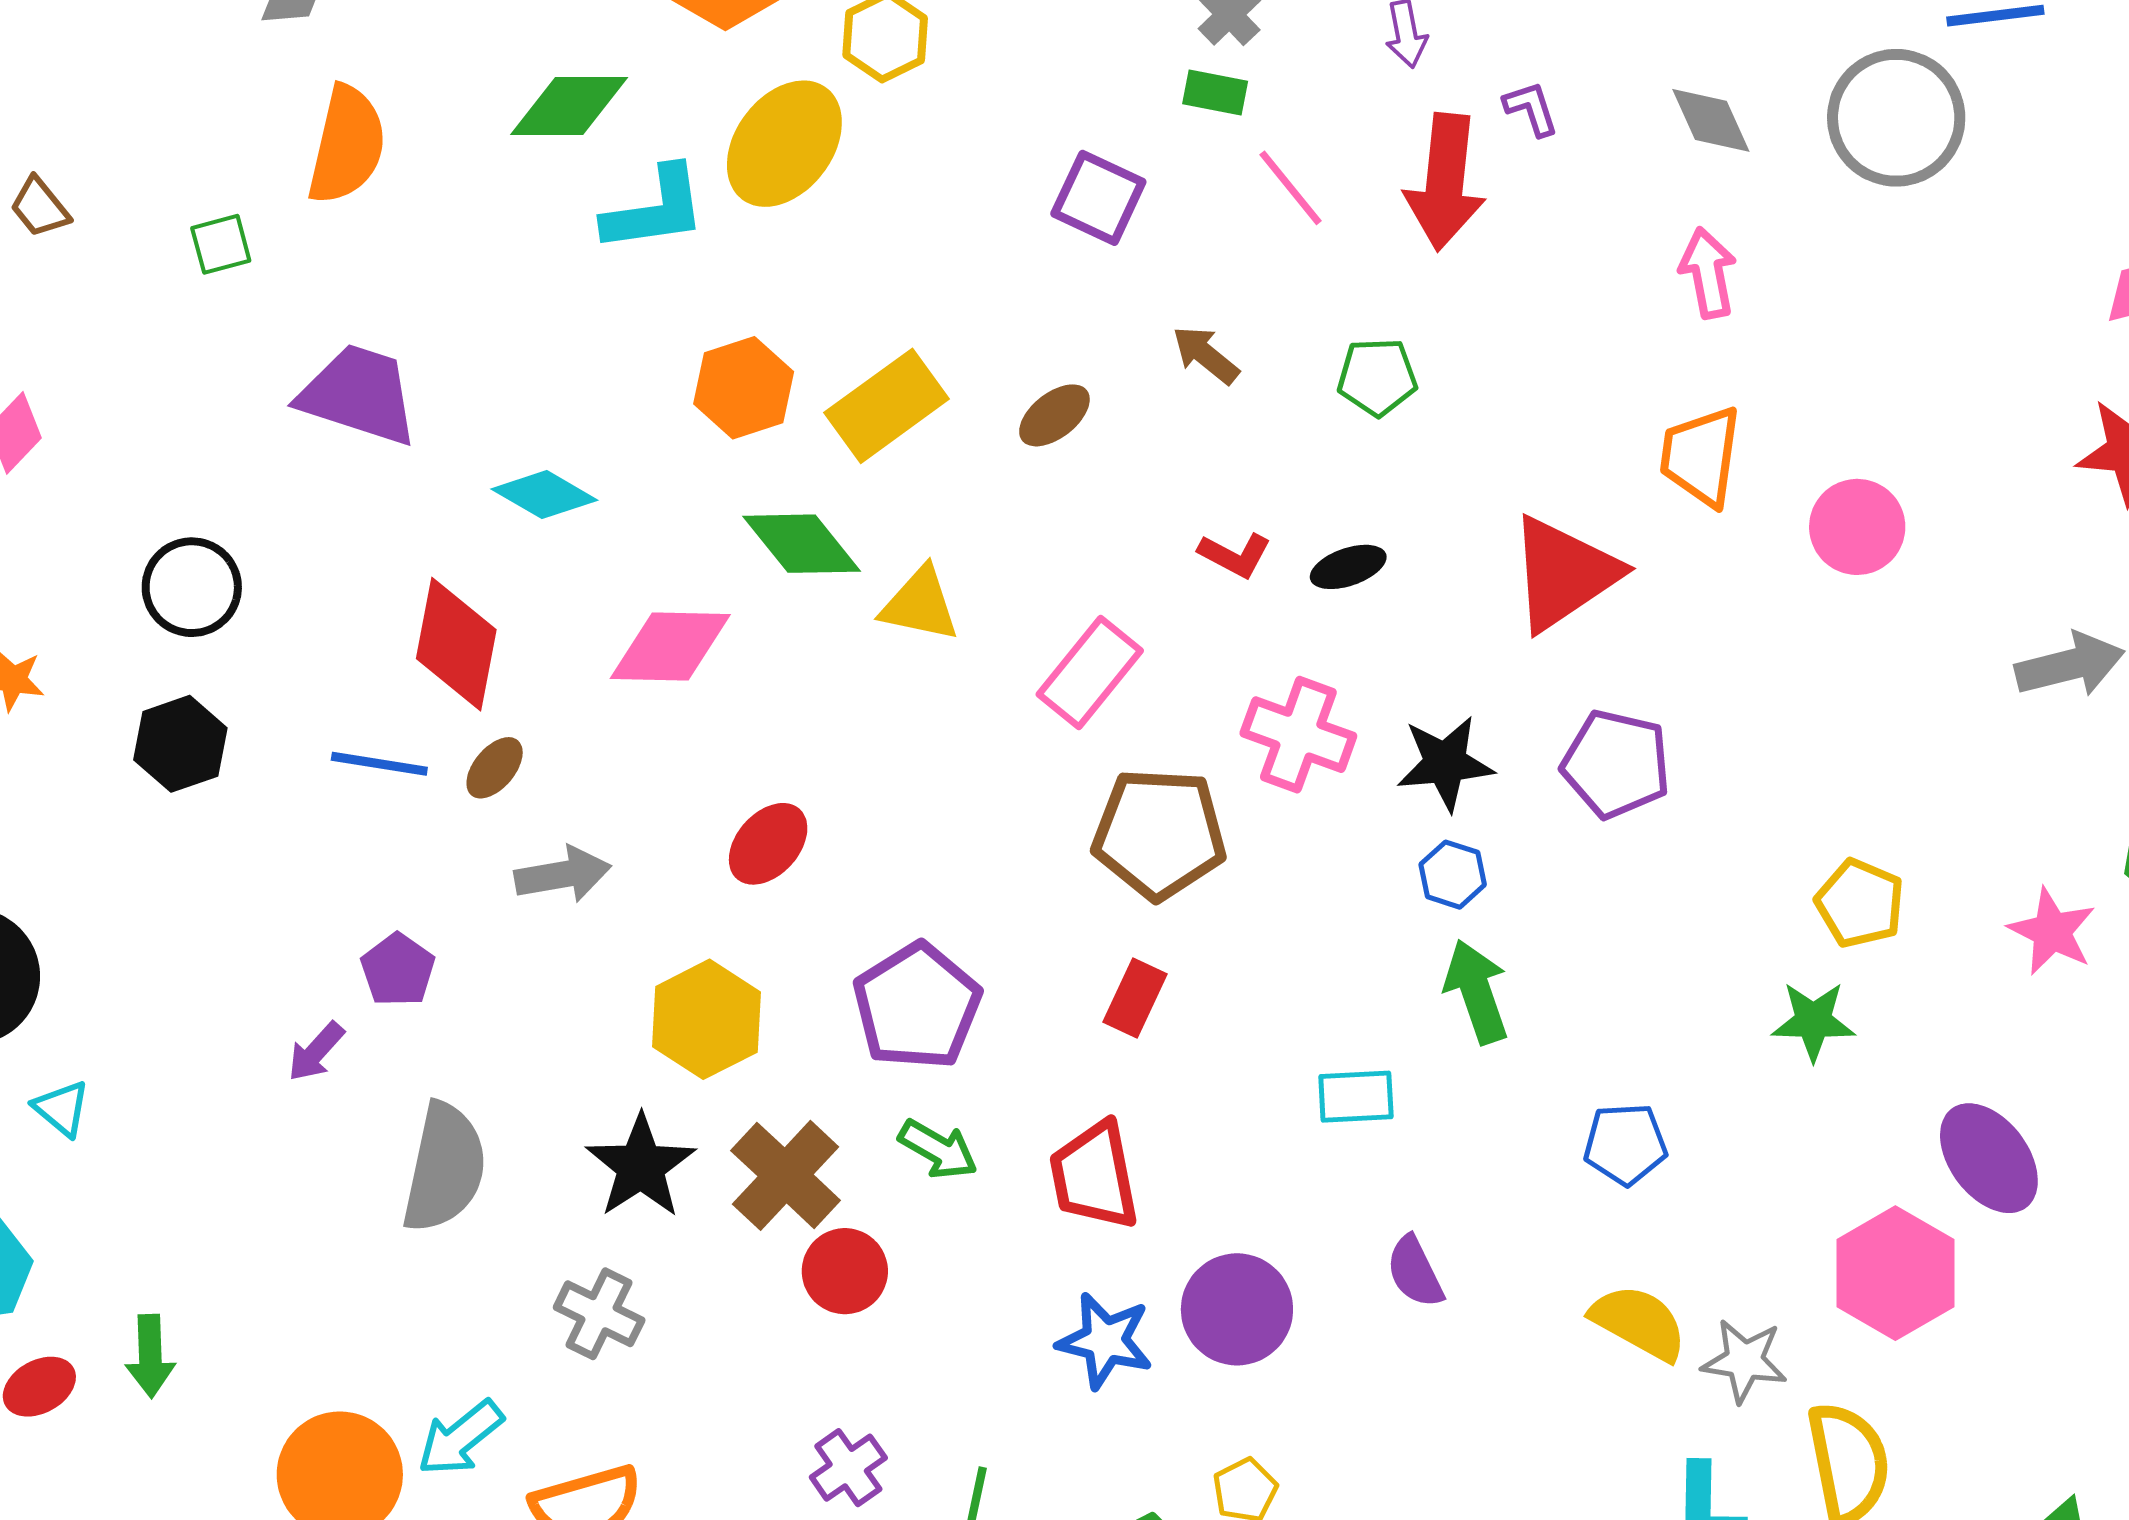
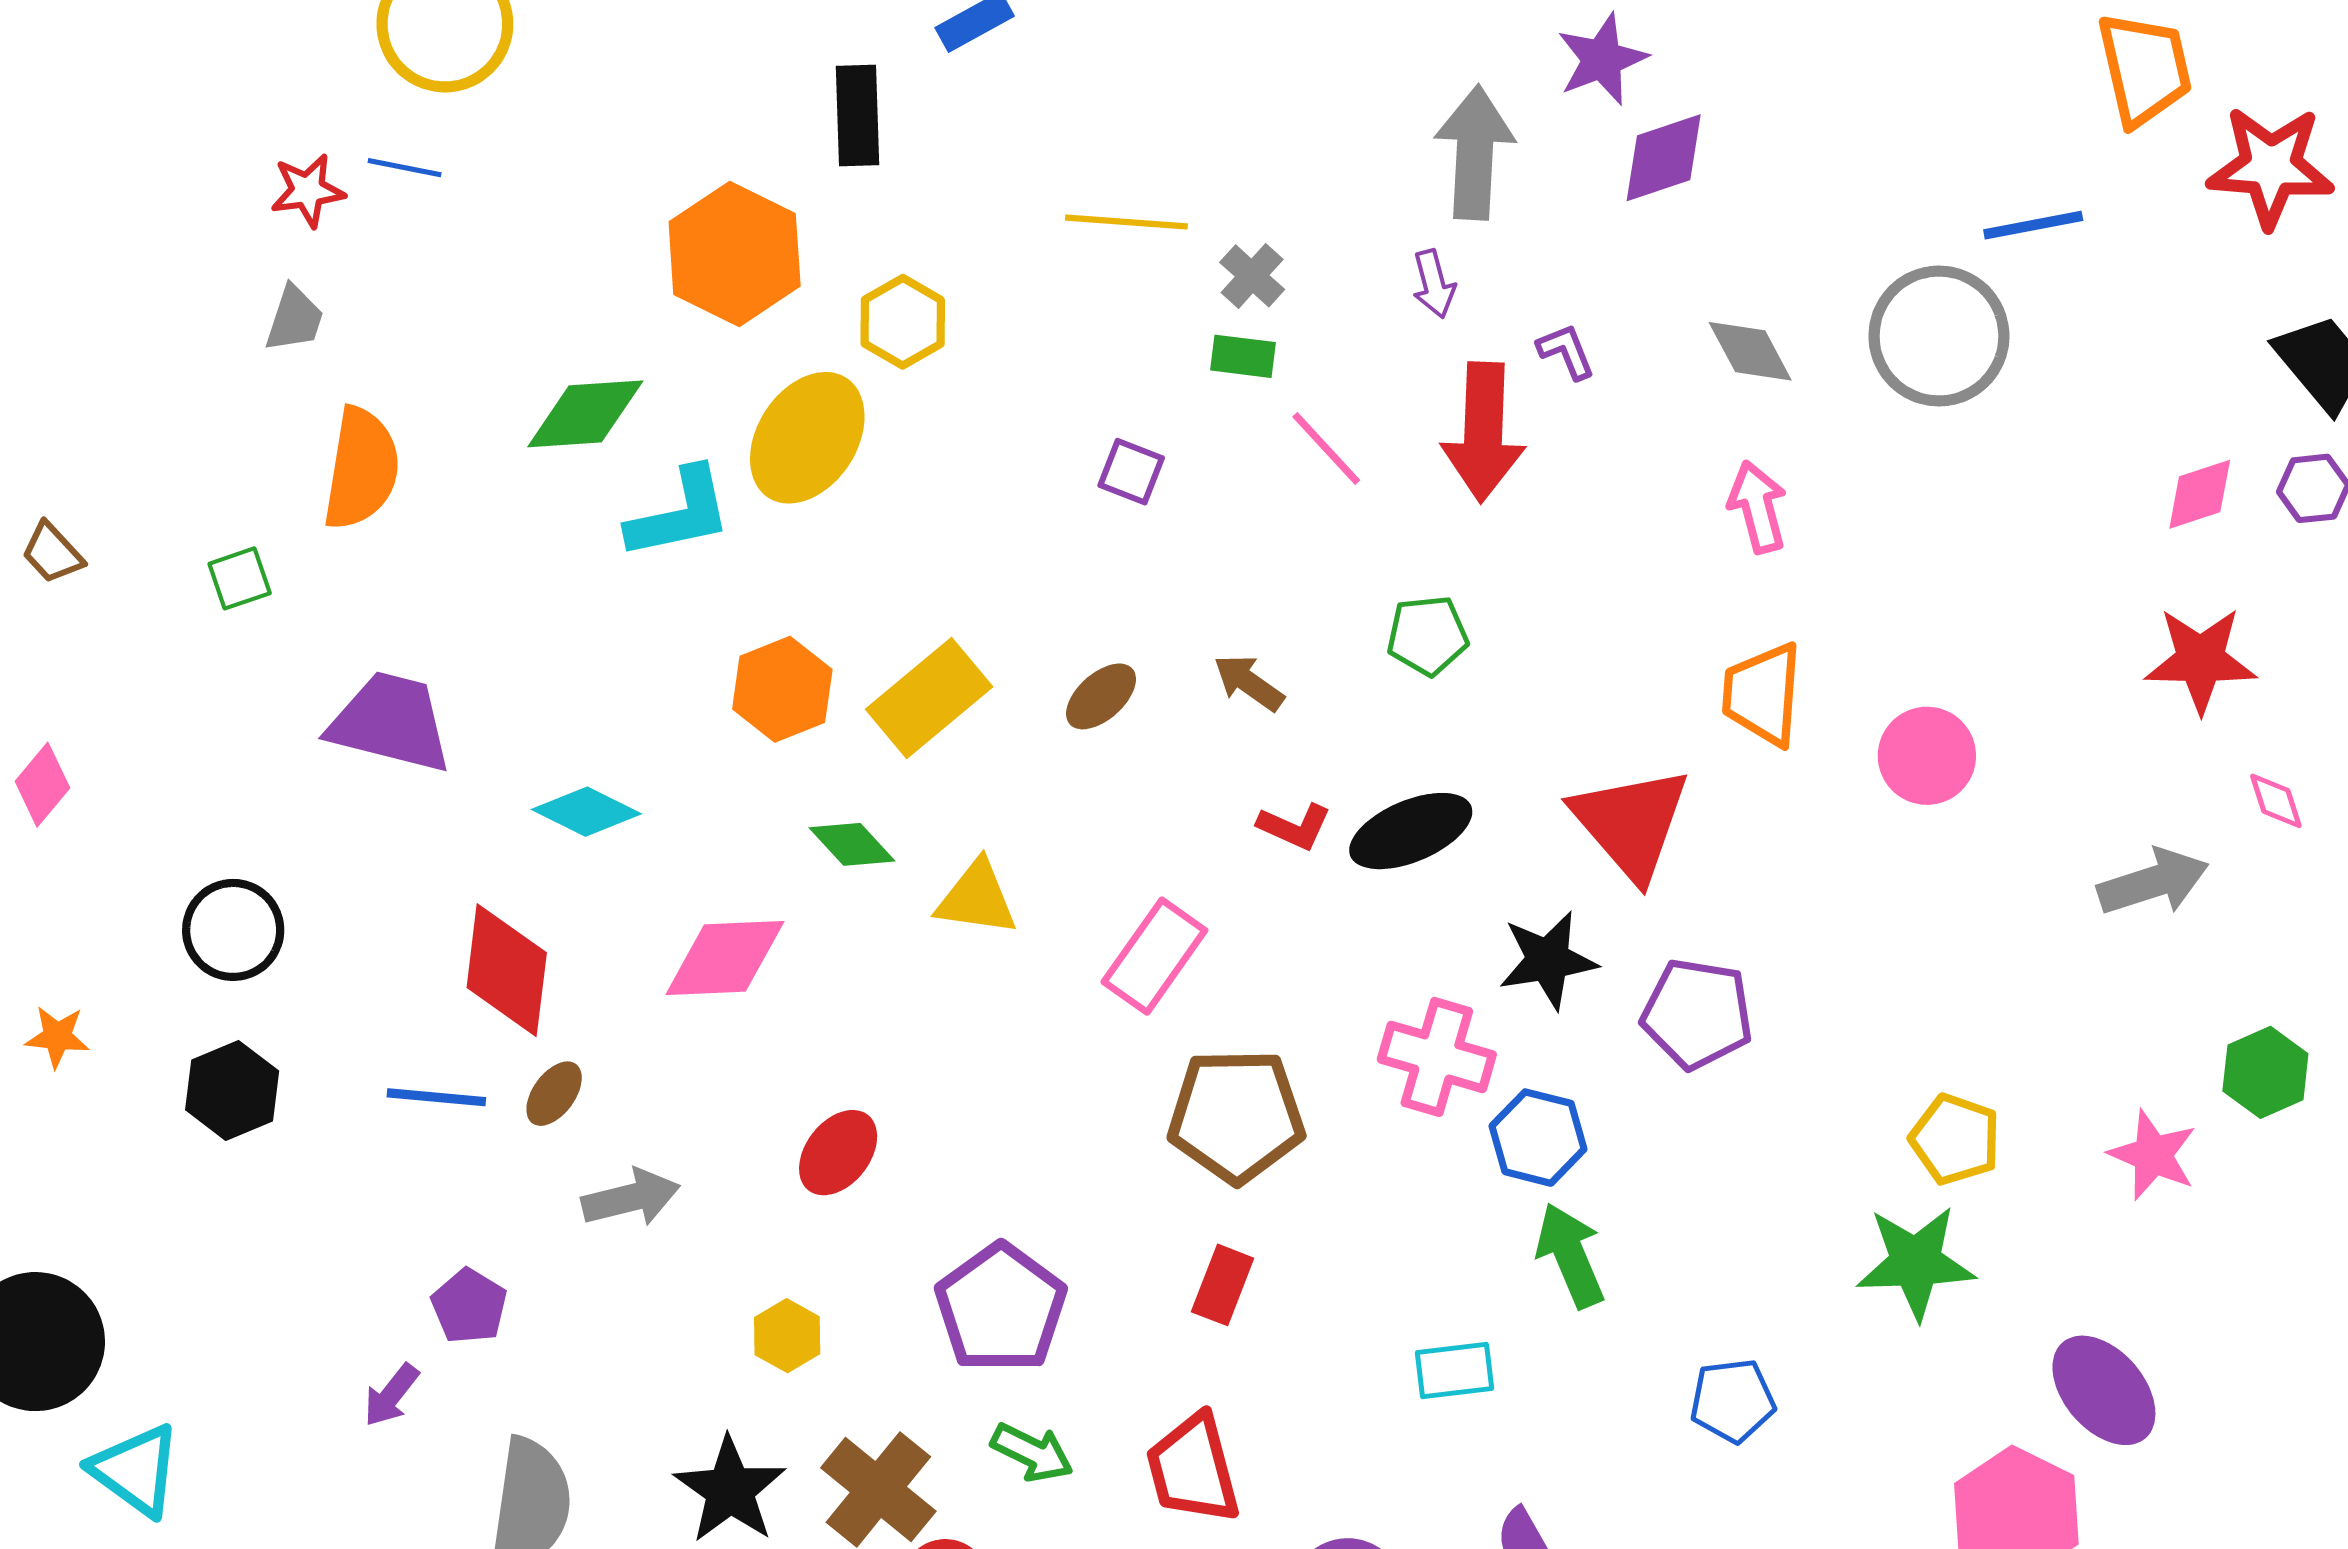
purple square: (1098, 198) -> (1131, 472), size x0.7
brown arrow: (1206, 355) -> (1249, 683), moved
green diamond: (802, 544) -> (852, 844), size x0.7
black ellipse: (1348, 567) -> (1411, 831), size x1.6
red triangle: (1564, 573) -> (1631, 823), turned -33
pink cross: (1298, 735) -> (1437, 1057), moved
black star: (1445, 763) -> (1548, 960), moved
blue hexagon: (1453, 875) -> (1538, 1138), size x1.4
yellow hexagon: (706, 1019) -> (787, 1336), size x0.6
green star: (1813, 1021) -> (1916, 1262), size x1.4
cyan triangle: (62, 1108) -> (136, 1470), size x1.6

